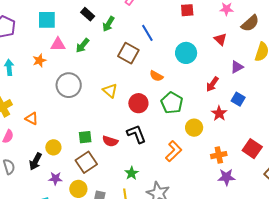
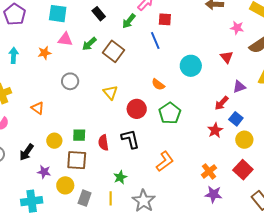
red square: (187, 10) -> (165, 19), moved
green arrow: (108, 24) -> (129, 21), moved
brown square: (128, 53) -> (113, 51), moved
red arrow: (212, 84) -> (222, 103), moved
gray circle: (69, 85) -> (70, 81), size x0.7
orange triangle: (32, 118) -> (38, 108), moved
yellow circle: (194, 128) -> (244, 140), moved
red semicircle: (110, 141) -> (103, 143), turned 56
yellow circle: (53, 147) -> (54, 141), moved
orange cross: (219, 155) -> (209, 171), turned -35
brown square: (86, 162) -> (77, 160), turned 30

